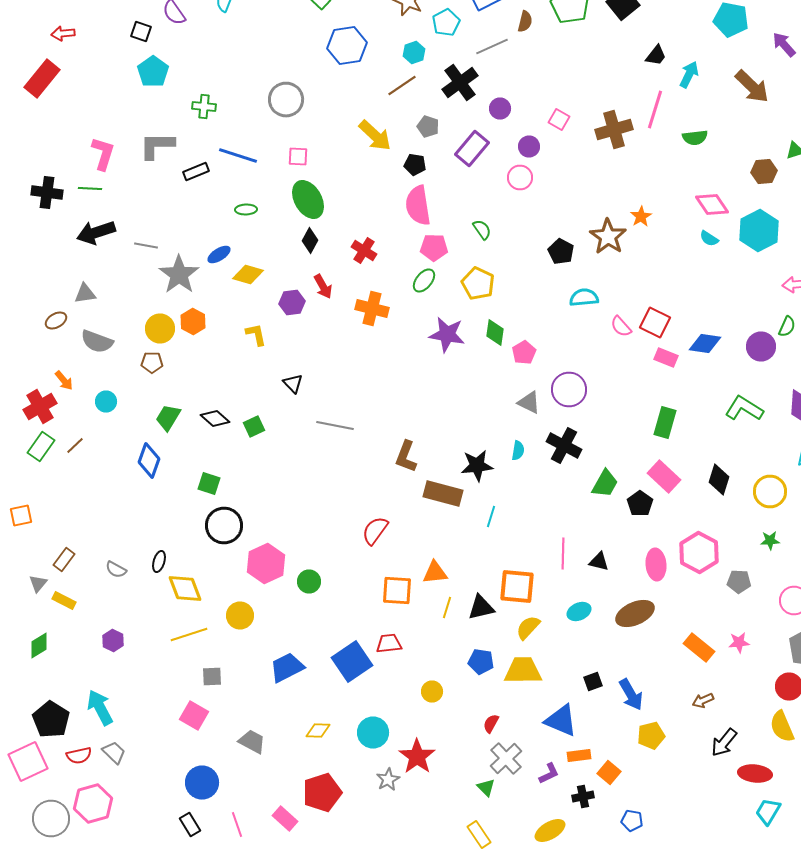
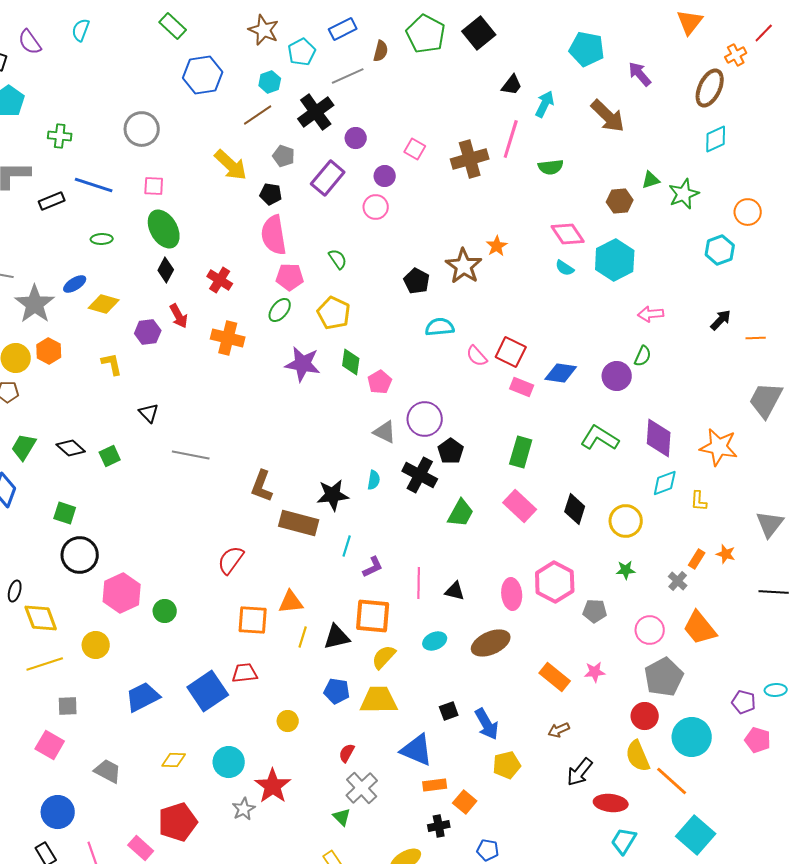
black pentagon: (640, 504) -> (451, 451), moved
purple L-shape: (549, 774) -> (373, 567), moved

